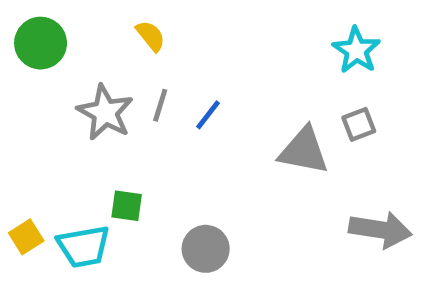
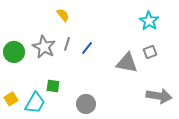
green circle: (41, 43) -> (14, 52), moved
cyan trapezoid: (84, 246) -> (35, 103), turned -50

